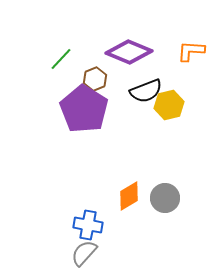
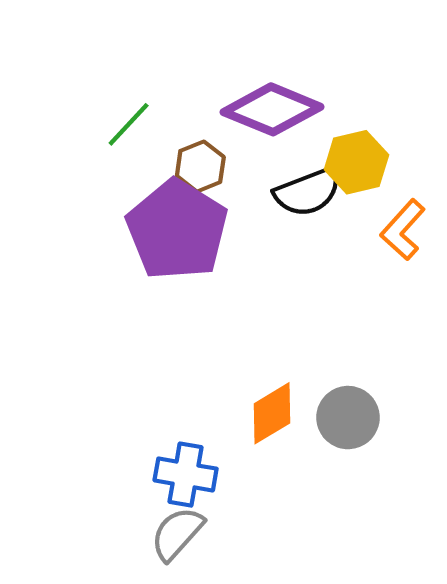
orange L-shape: (191, 51) -> (403, 230), moved, turned -52
yellow hexagon: (169, 105) -> (356, 162), moved

